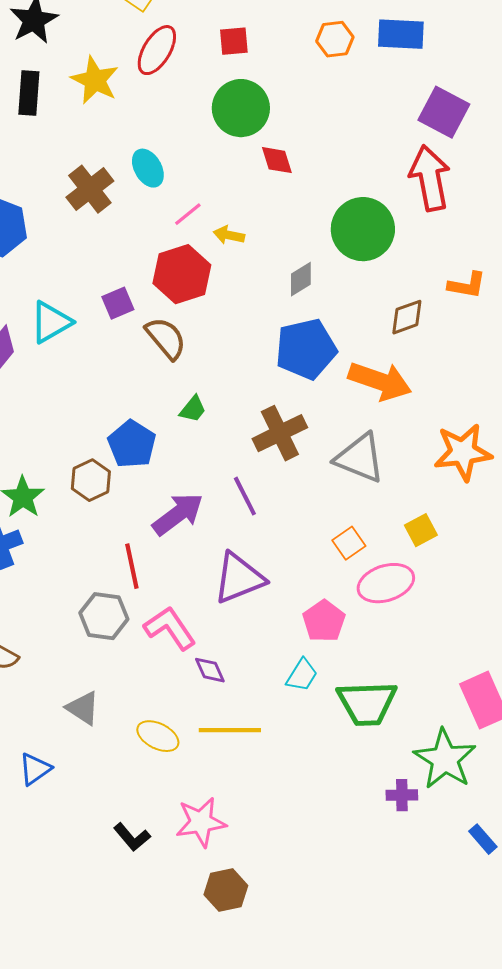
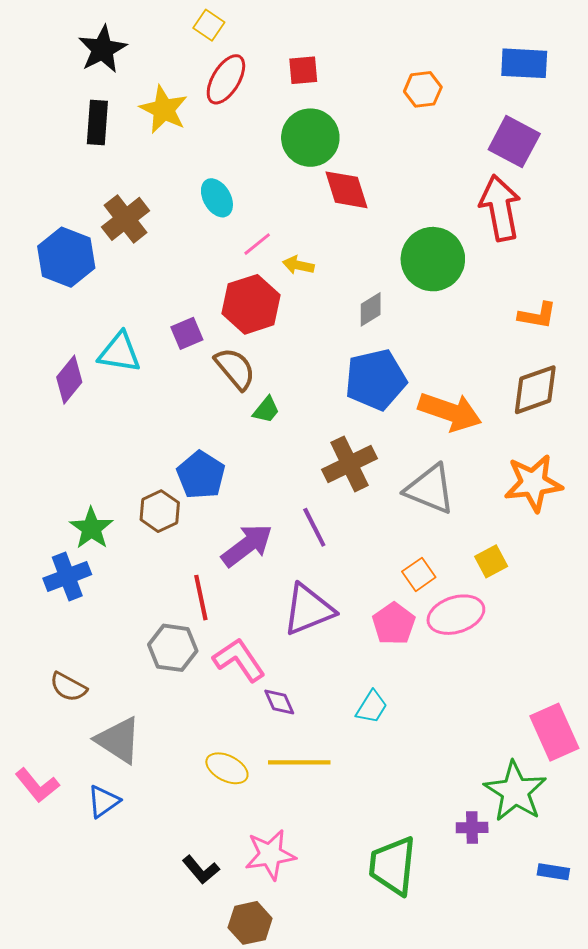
blue rectangle: (401, 34) -> (524, 63), moved
orange hexagon: (335, 39) -> (423, 89), moved
red diamond: (277, 160) -> (346, 190), size x1.4
brown cross: (90, 189) -> (126, 219), moved
brown diamond: (407, 317) -> (535, 390), moved, size x1.4
cyan triangle: (51, 322) -> (120, 353), turned 39
green trapezoid: (193, 409) -> (266, 410), moved
pink pentagon: (324, 621) -> (394, 624), moved
green trapezoid: (367, 703) -> (393, 866), moved, turned 98
gray triangle: (83, 708) -> (119, 740), moved, size x1.4
blue rectangle: (483, 839) -> (553, 872), turned -40
brown hexagon: (226, 890) -> (250, 923), moved

